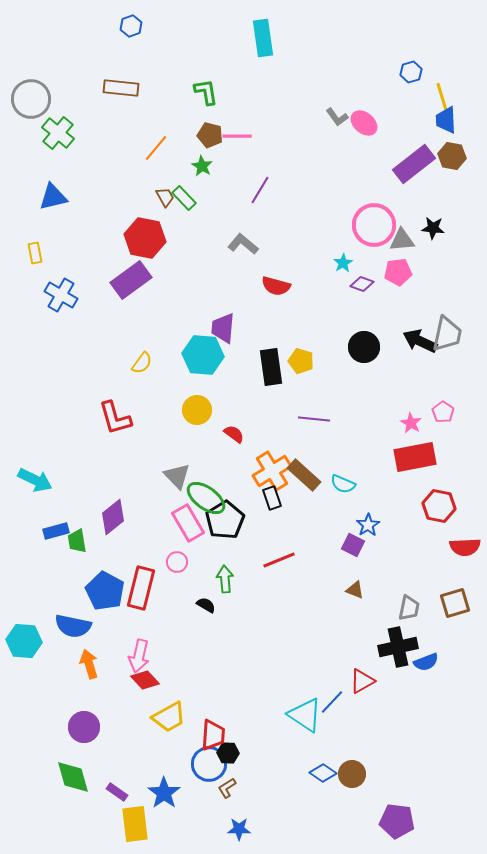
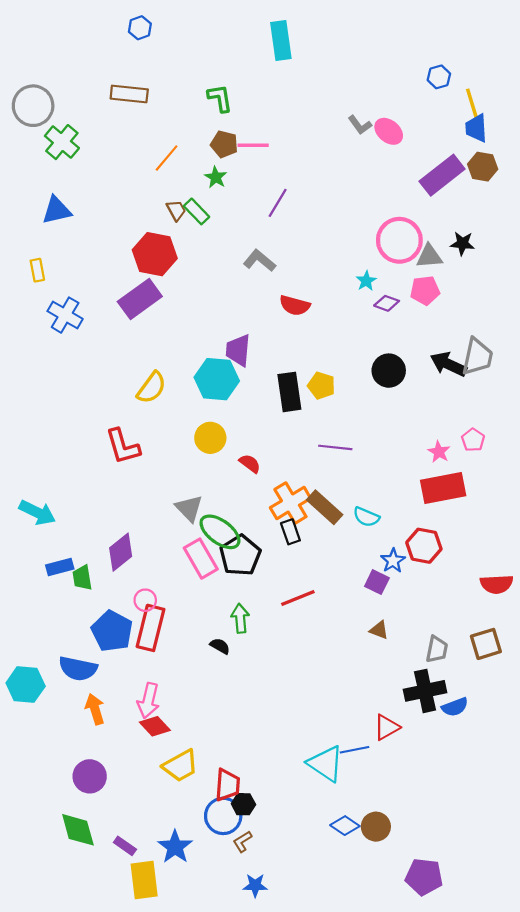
yellow semicircle: (142, 363) -> (152, 388), size x1.4
red hexagon: (439, 506) -> (424, 546), moved
pink circle: (177, 562) -> (145, 600), moved
blue line: (332, 702) -> (355, 750), turned 36

